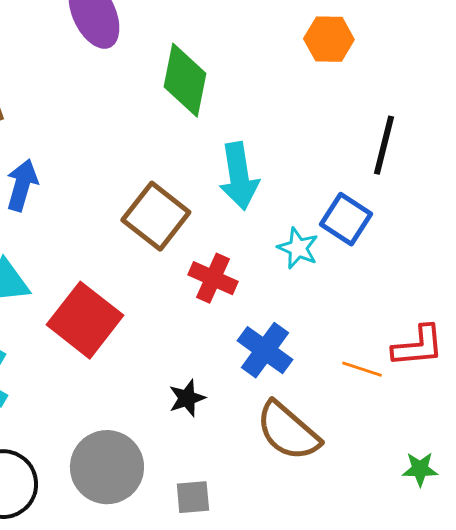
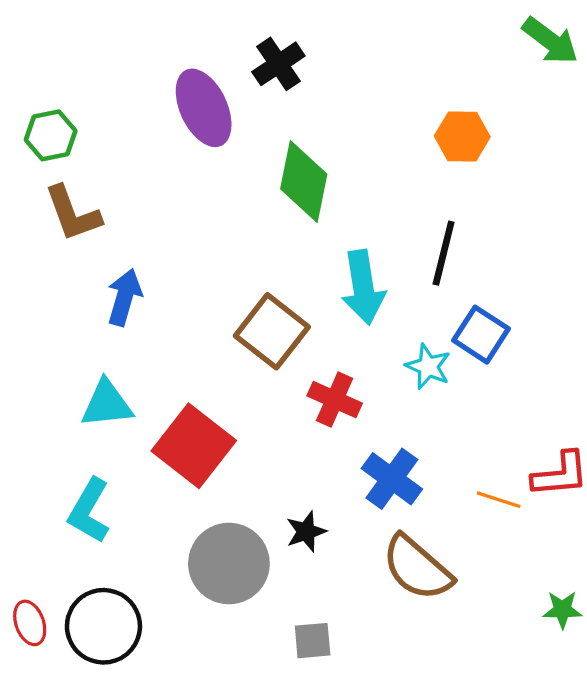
black line: (384, 145) -> (444, 253), moved
gray circle: (107, 467) -> (229, 564), moved

